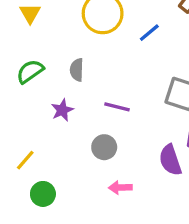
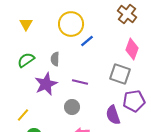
blue line: (149, 33) -> (87, 41), moved
purple star: (62, 110) -> (46, 84), size x1.6

